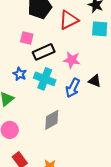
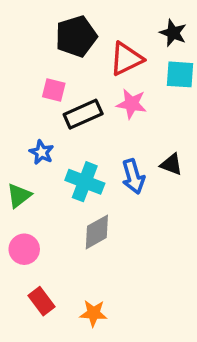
pink star: (72, 60) -> (132, 104), moved
cyan cross: (45, 79) -> (85, 182), moved
blue arrow: (73, 88) -> (133, 177), turned -42

